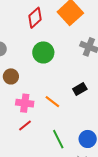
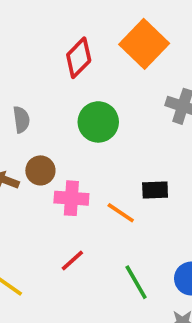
black rectangle: (80, 89) -> (155, 190), moved, turned 32
pink cross: (25, 103) -> (71, 198), moved

